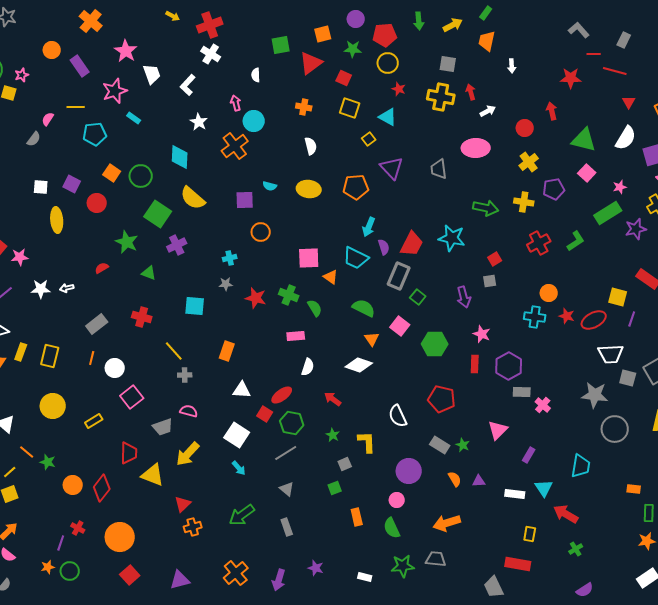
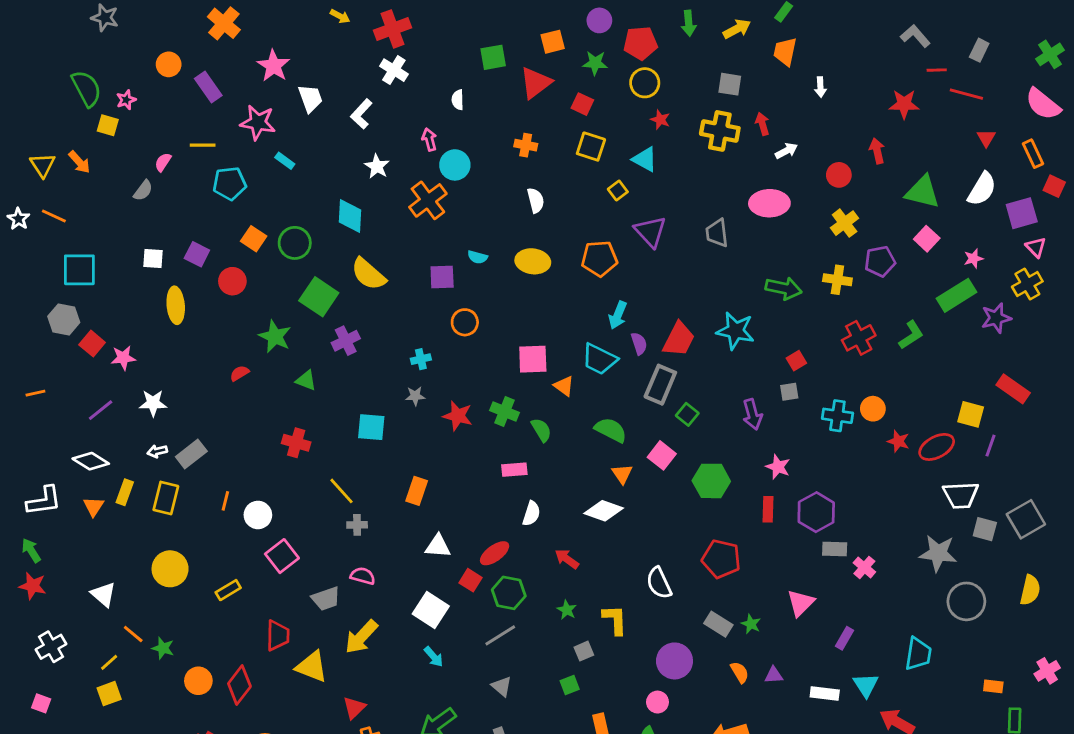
pink star: (115, 91) -> (258, 122), turned 30
white arrow: (67, 288) -> (157, 451), moved
cyan cross: (535, 317) -> (837, 416), moved
gray rectangle: (97, 324) -> (191, 454), moved

